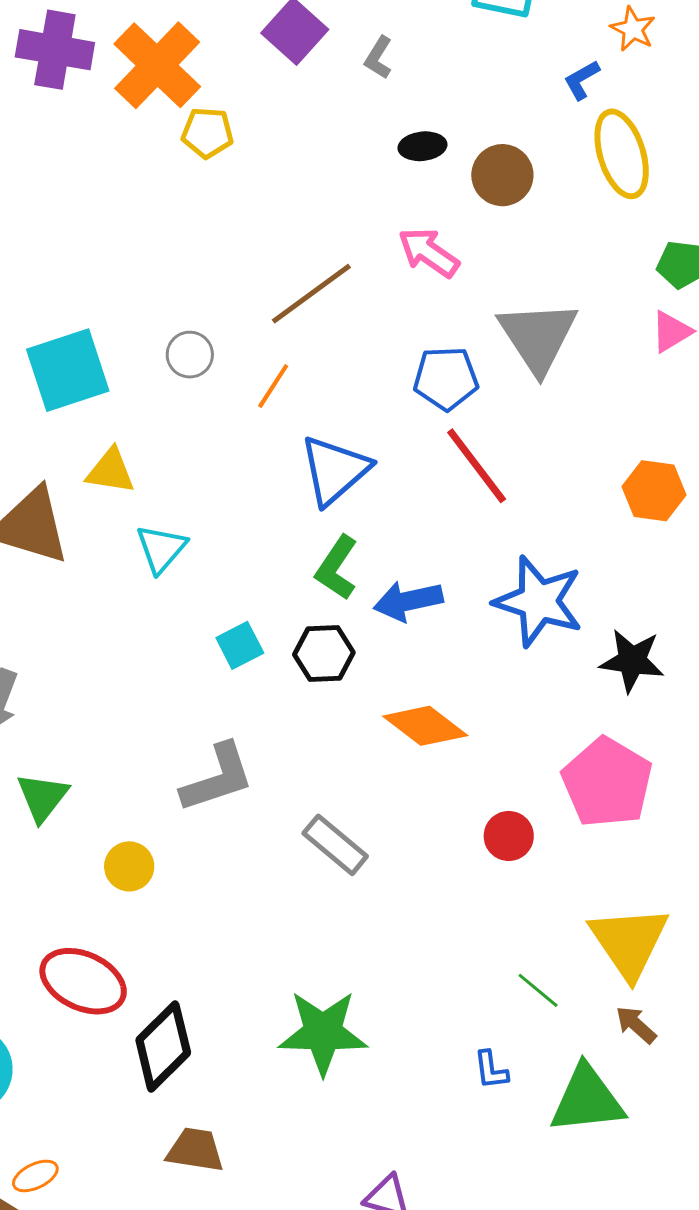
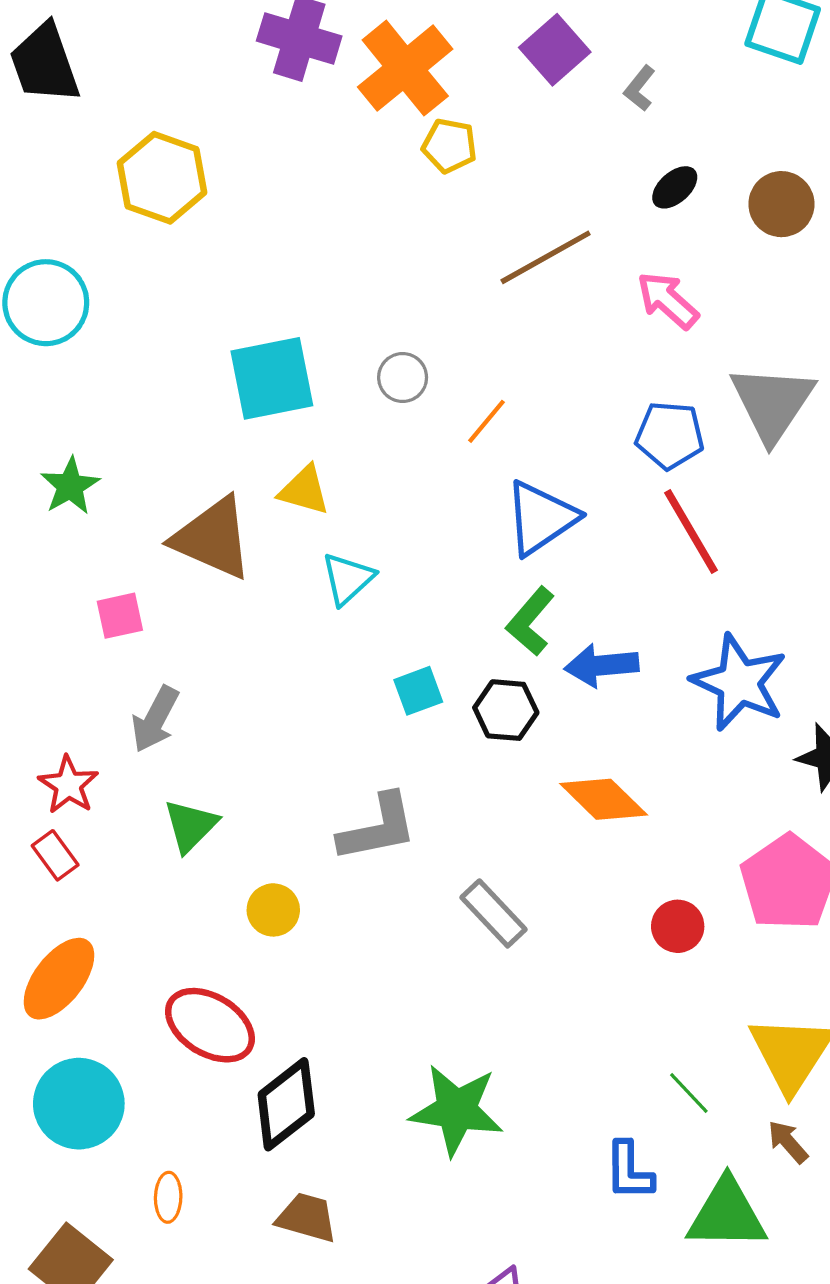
black ellipse: (422, 146) -> (675, 187), turned -42
brown circle: (502, 175) -> (781, 204), moved
brown line: (311, 294) -> (546, 257), moved
blue L-shape: (491, 1070) -> (629, 1171), size x1.4
orange ellipse: (35, 1176) -> (168, 1197), moved, turned -69

